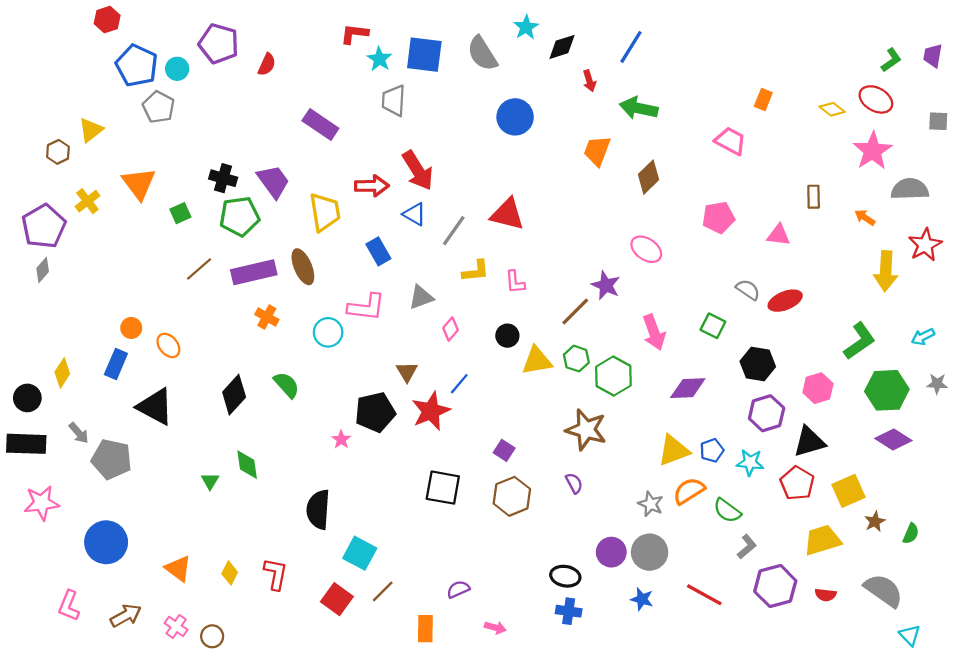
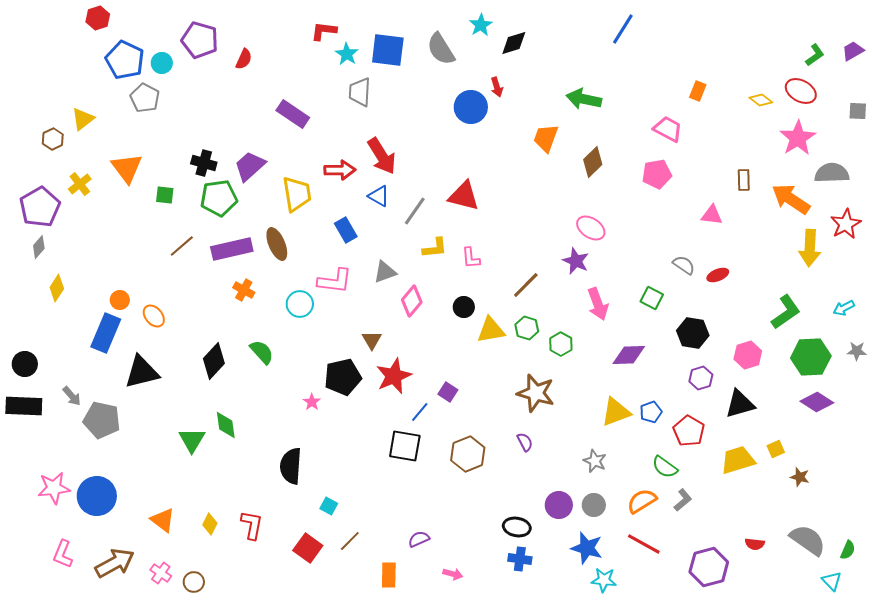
blue line: (631, 47) -> (623, 29), moved
purple trapezoid: (933, 56) -> (853, 51), turned 50
red arrow: (589, 81) -> (497, 87), moved
purple trapezoid: (273, 181) -> (250, 166), turned -96
green square: (180, 213) -> (165, 195), turned 30
pink pentagon: (718, 218) -> (657, 174), moved
orange arrow: (865, 218) -> (791, 199), size x2.0
purple star: (606, 285) -> (576, 261), moved
red ellipse: (785, 301) -> (718, 275), size x0.7
pink diamond: (451, 329) -> (412, 301), size x1.4
blue rectangle: (116, 364) -> (106, 333), size x1.4
yellow diamond: (62, 373) -> (57, 288), moved
green hexagon: (613, 376) -> (561, 344), size x0.7
blue line: (459, 384) -> (420, 412), moved
black triangle: (155, 407) -> (142, 372), turned -42
purple hexagon: (767, 413) -> (701, 378), size x0.7
purple square: (504, 450) -> (448, 392), moved
cyan star: (750, 462) -> (604, 580), moved
green triangle: (210, 481) -> (192, 440), size x1.6
red pentagon: (797, 483) -> (689, 431), moved
orange semicircle: (689, 491) -> (642, 501), moved
yellow square: (849, 491) -> (776, 449), size x0.6
pink star: (42, 503) -> (54, 488), moved
brown star: (875, 522) -> (800, 477), turned -30
green semicircle: (911, 534) -> (848, 550), moved
yellow trapezoid: (822, 540) -> (738, 460), moved
gray circle: (650, 552) -> (594, 505), size x0.7
cyan square: (360, 553) -> (329, 506), size x0.6
purple hexagon: (775, 586) -> (709, 567), moved
blue star: (642, 599) -> (587, 548), size x1.5
brown arrow: (126, 616) -> (115, 563), size x1.4

